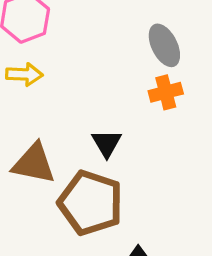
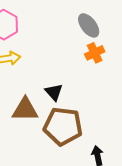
black triangle: (107, 143) -> (54, 92), moved

